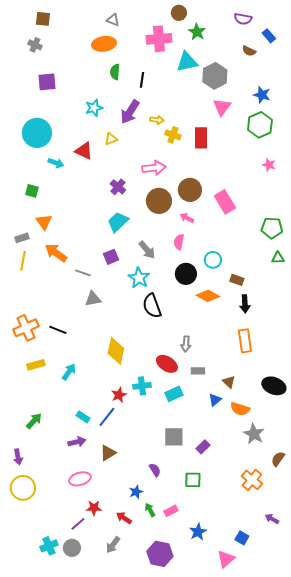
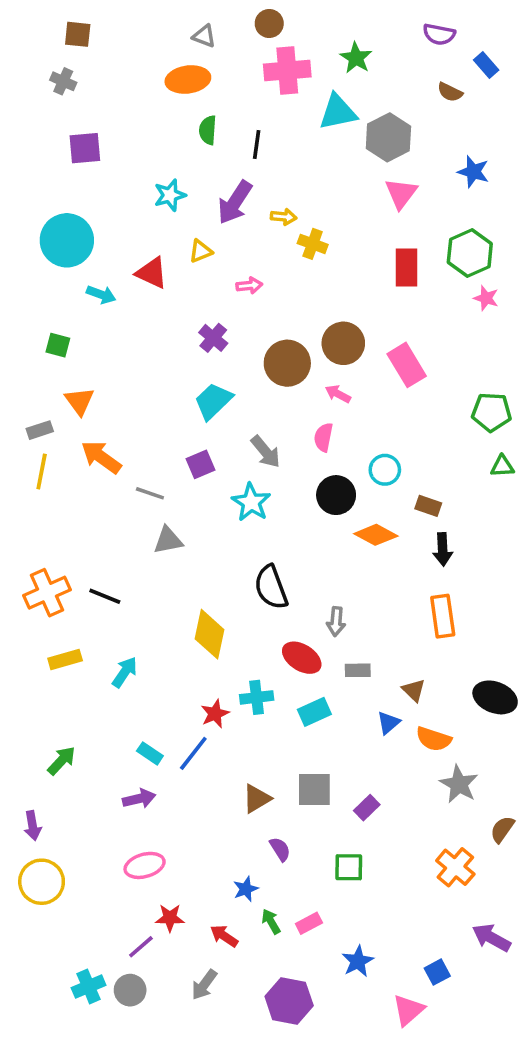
brown circle: (179, 13) -> (269, 23), moved
green hexagon: (260, 125) -> (470, 253), moved
red rectangle: (201, 138) -> (407, 267), moved
pink arrow: (154, 168) -> (249, 285), moved, size x0.6
black semicircle: (152, 306) -> (271, 587), moved
brown triangle: (108, 453) -> (257, 799), moved
purple arrow: (272, 519) -> (491, 938), size x1.5
blue square: (242, 538) -> (437, 972), turned 32

